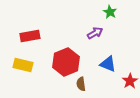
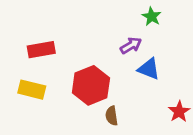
blue triangle: (108, 64) -> (149, 69), moved

